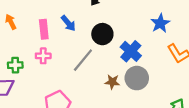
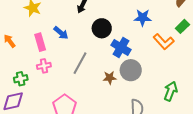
blue star: (160, 23) -> (143, 18), turned -30
black circle: (102, 34) -> (102, 28), moved

